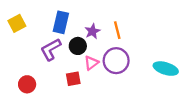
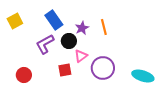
blue rectangle: (61, 22) -> (54, 20), turned -48
purple circle: (116, 61) -> (103, 68), moved
cyan ellipse: (166, 69) -> (143, 76), moved

